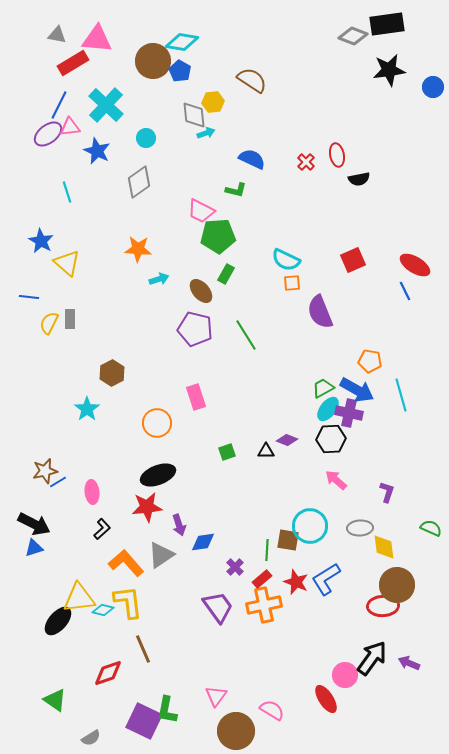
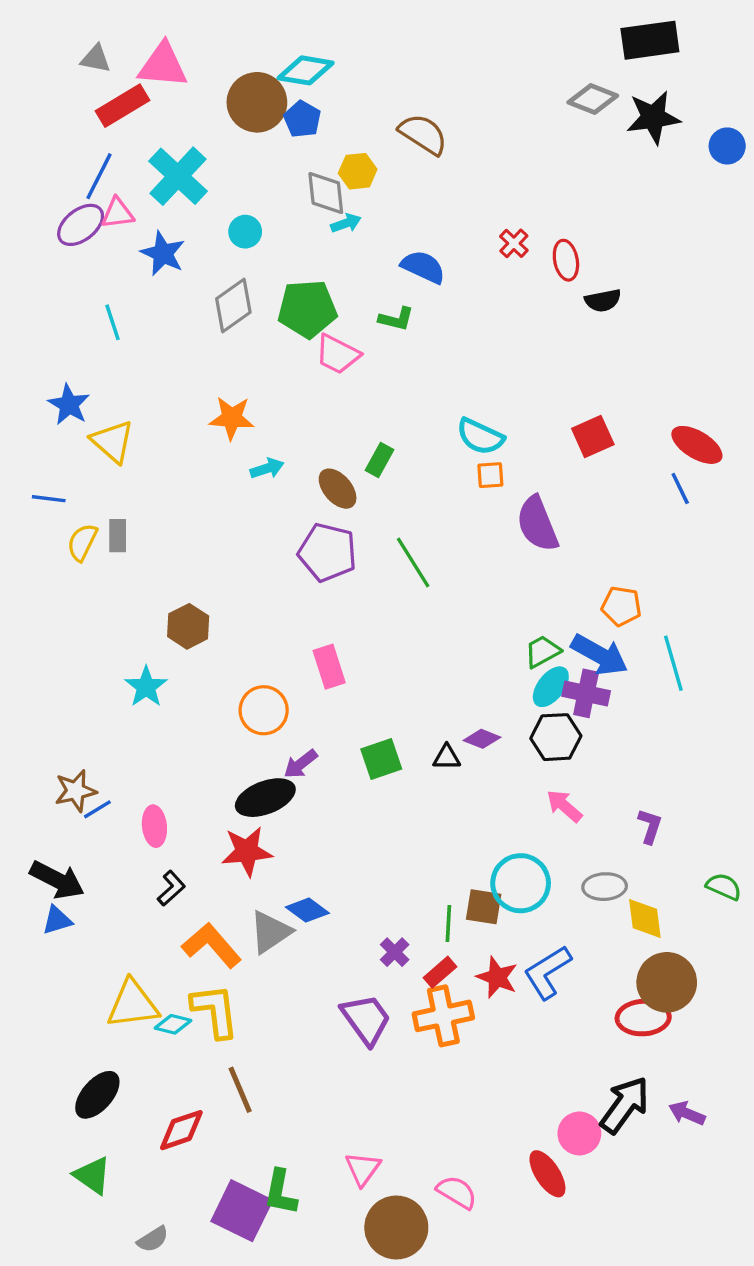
gray diamond: (353, 36) -> (593, 99), moved
red cross: (306, 162) -> (514, 243), moved
green pentagon: (218, 236) -> (307, 309), moved
green square: (227, 452) -> (381, 759), size x1.4
purple arrow: (179, 525) -> (301, 764), moved, turned 70
blue diamond: (203, 542) -> (307, 910), moved, turned 45
black ellipse: (58, 621) -> (97, 1095), moved

